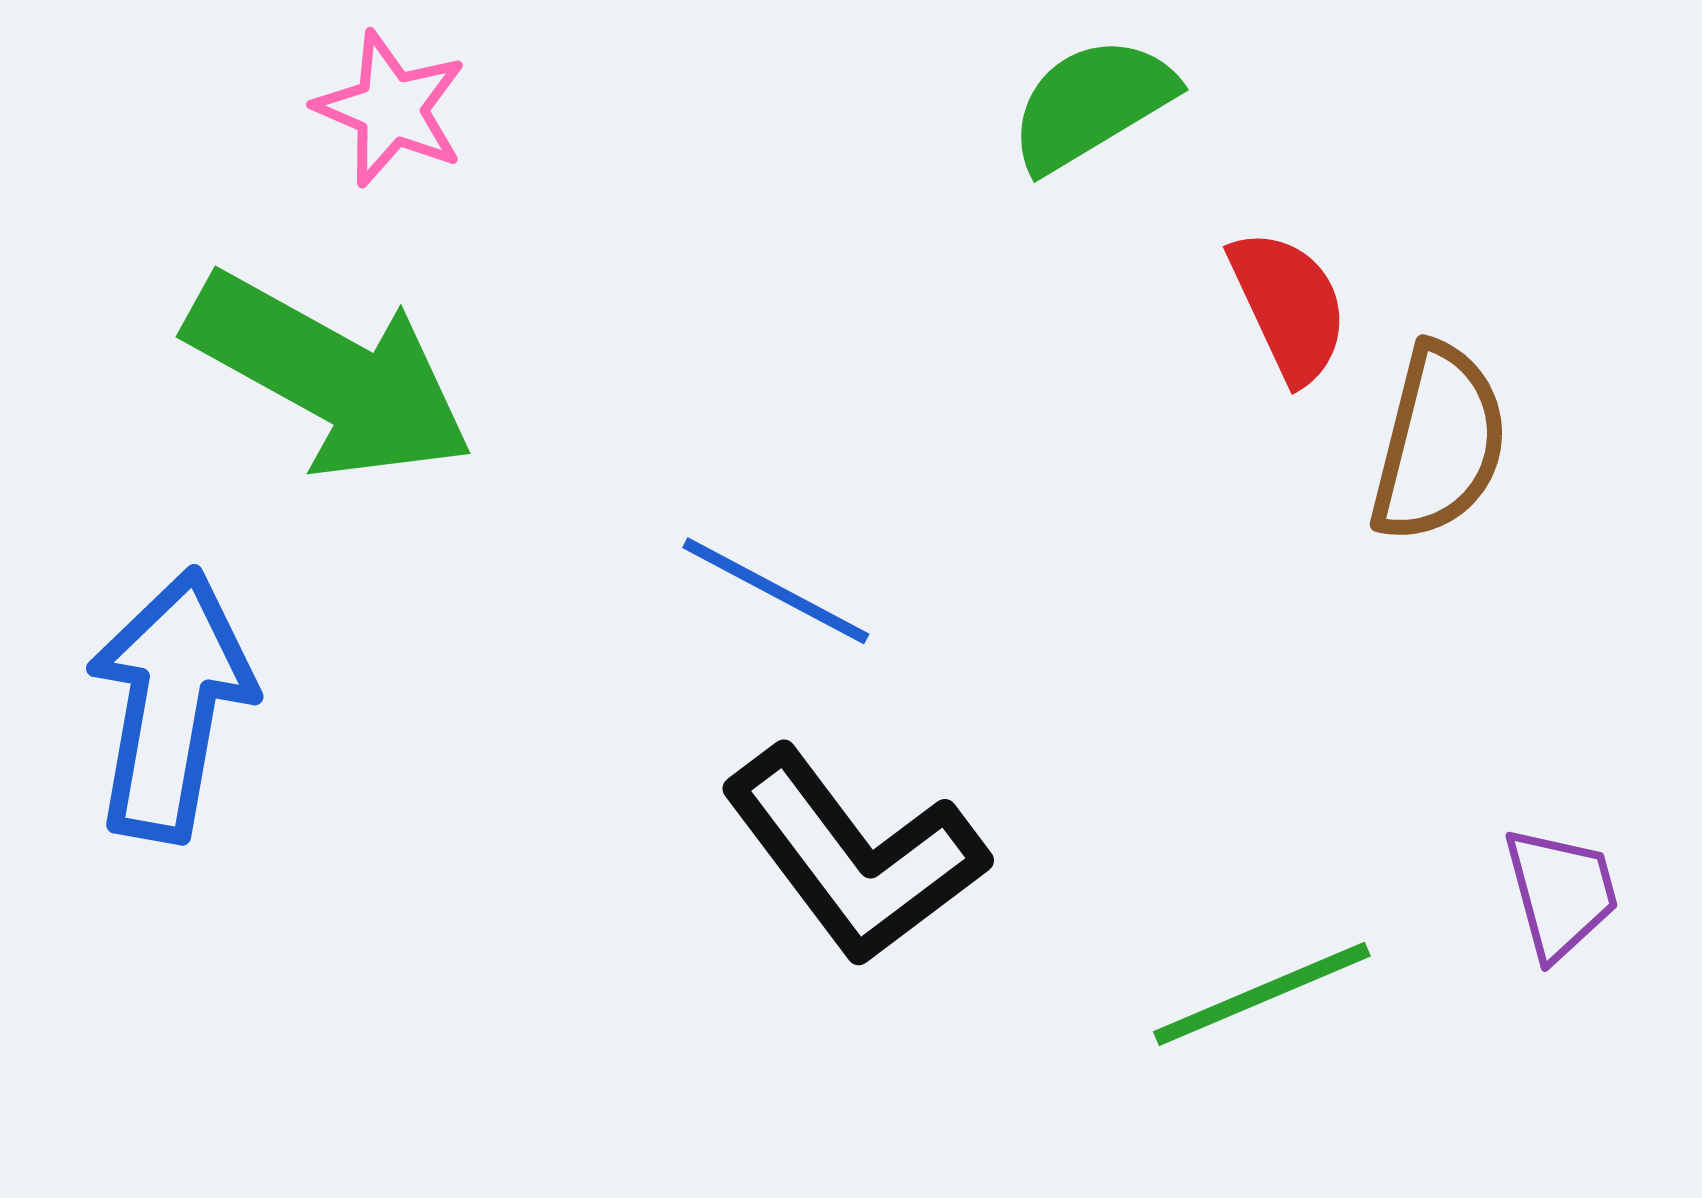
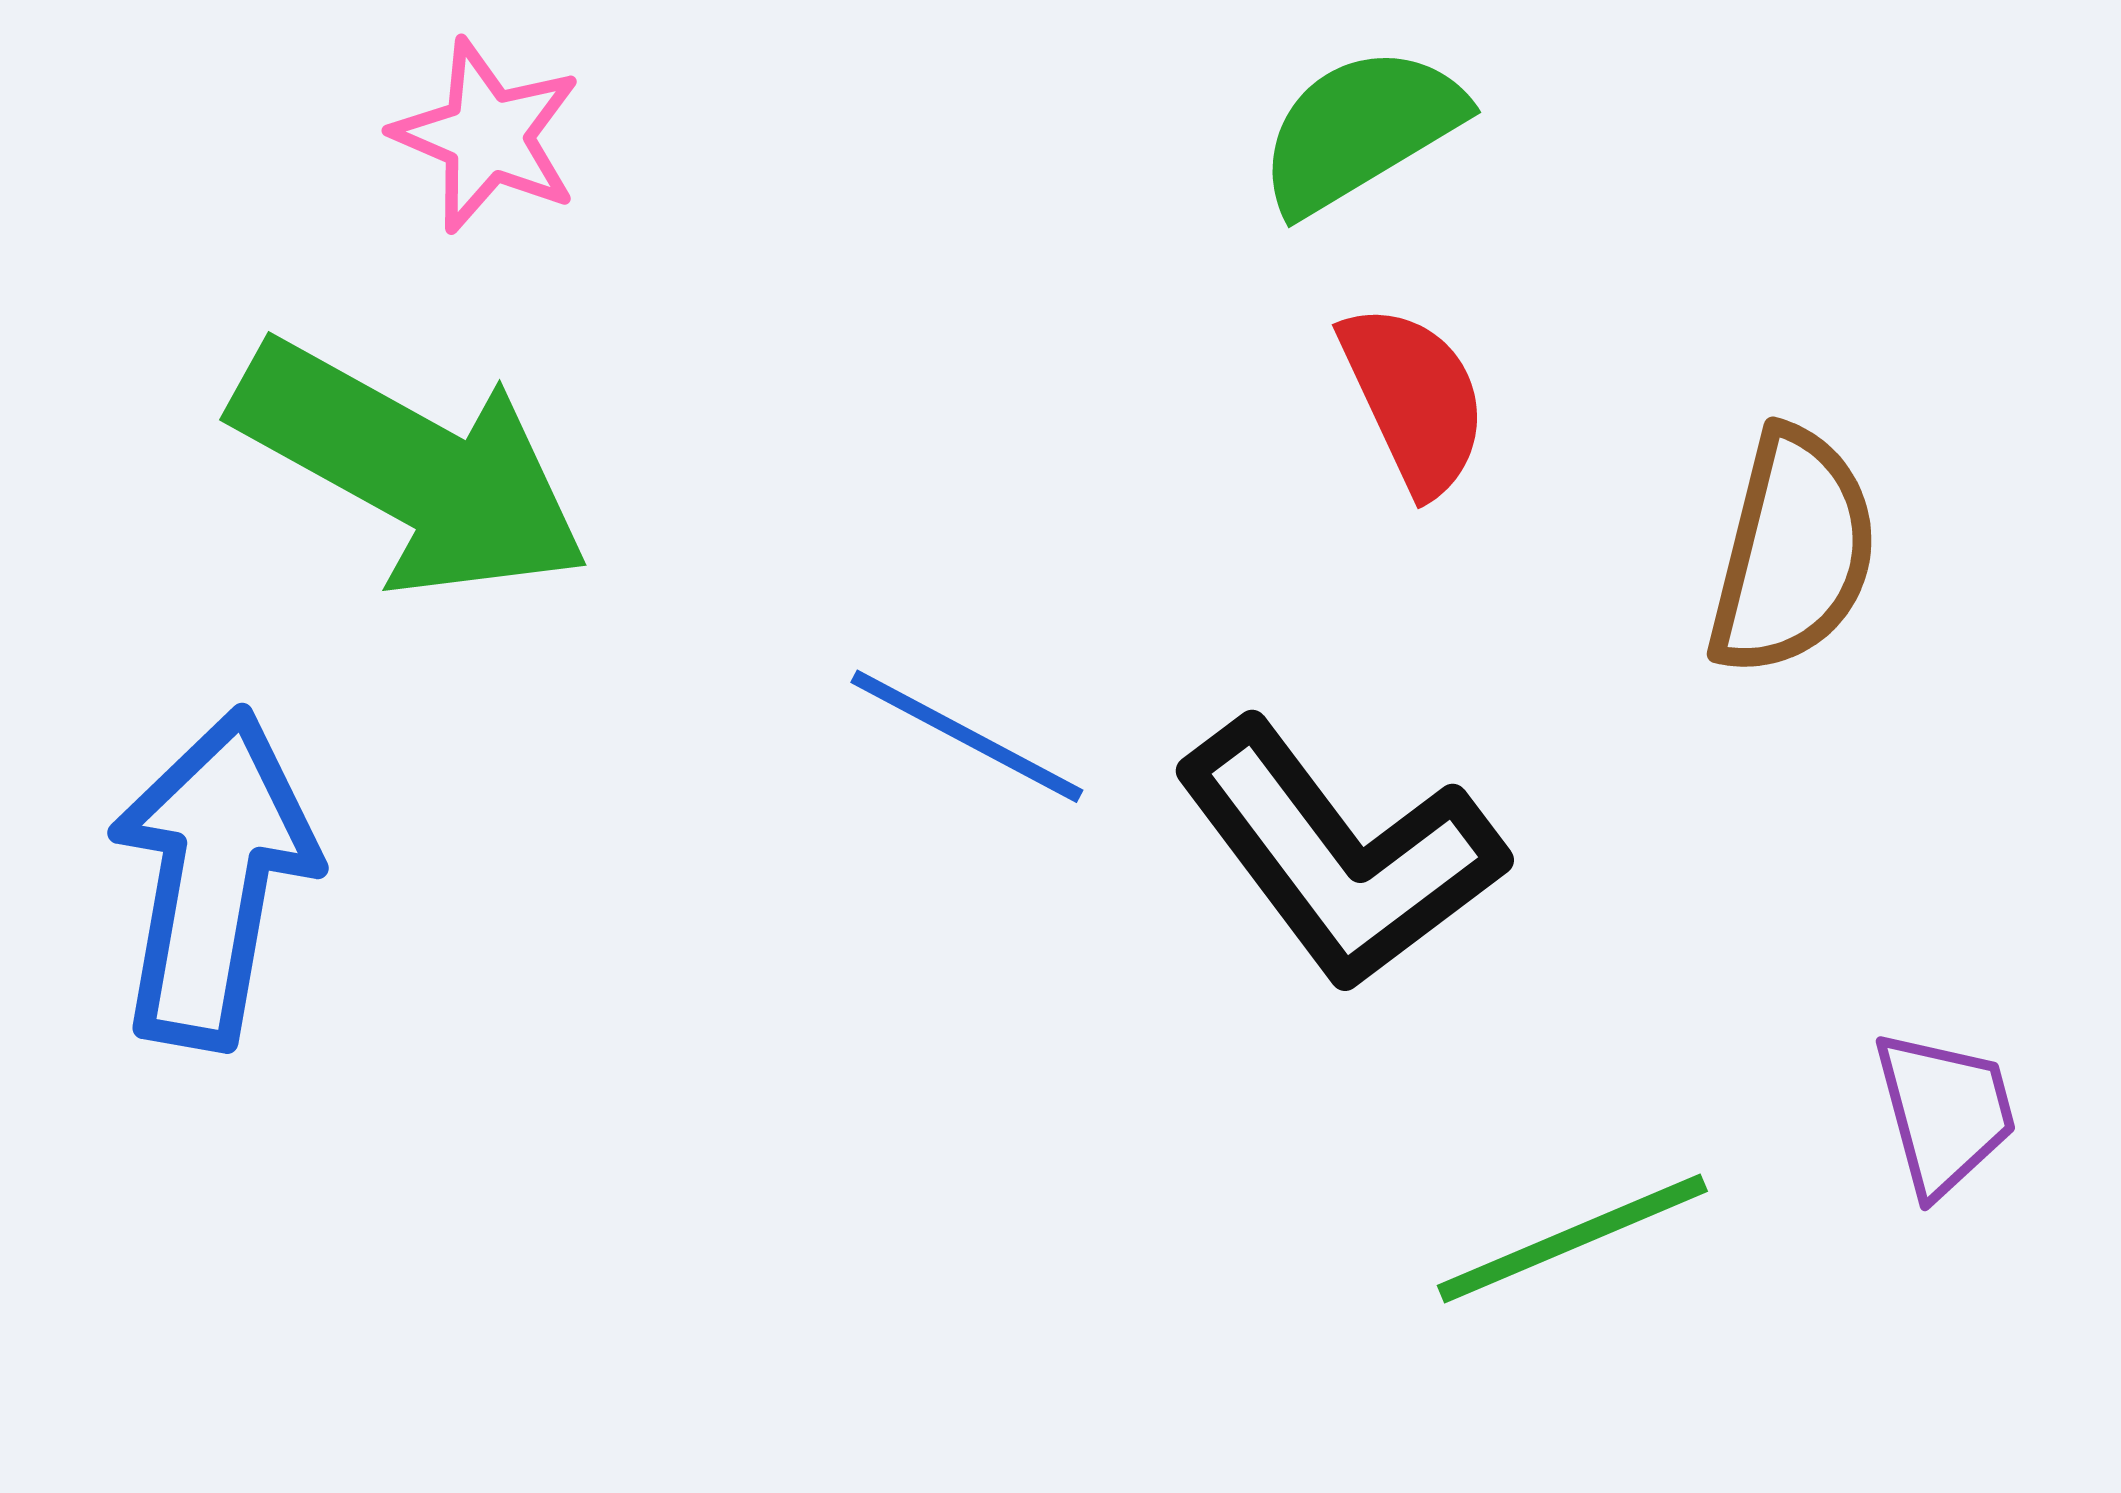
red semicircle: (1289, 306) -> (1414, 399), moved
black L-shape: (854, 856) -> (1339, 855), moved

